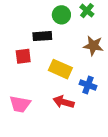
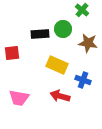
green circle: (61, 15) -> (63, 29), moved
red square: (23, 56) -> (12, 53), moved

